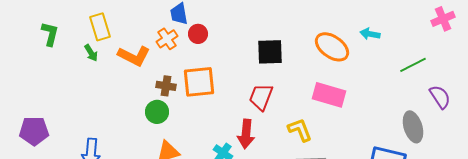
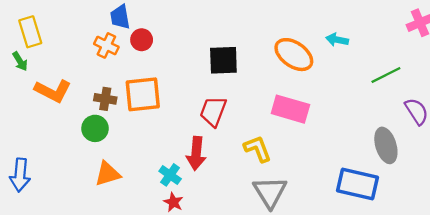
orange cross: (167, 39) -> (106, 45), turned -30
orange L-shape: (134, 56) -> (53, 91), moved

